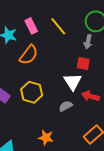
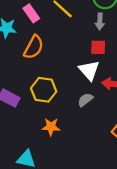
orange star: (46, 138) -> (51, 127), moved

